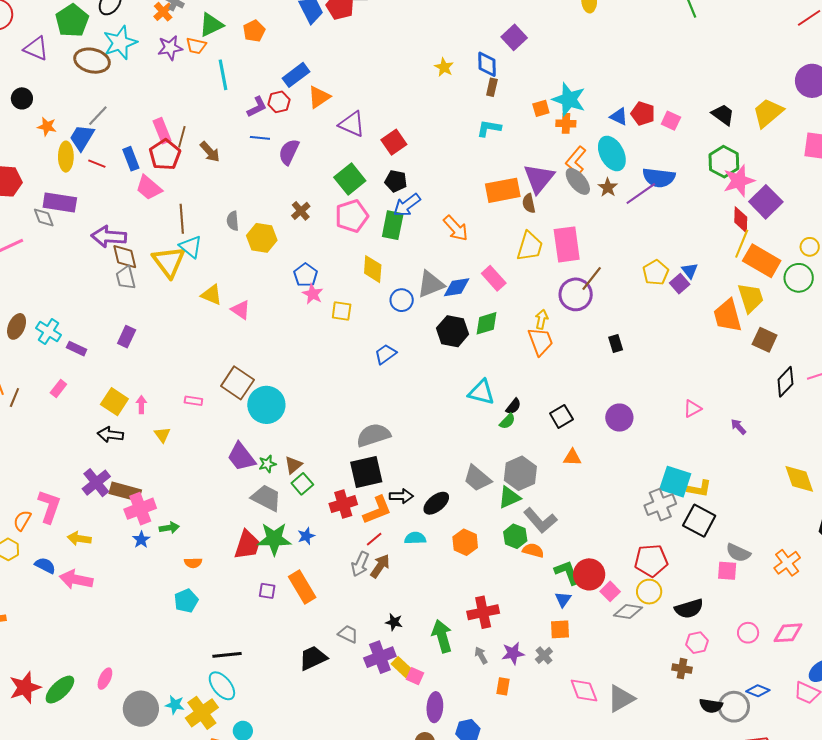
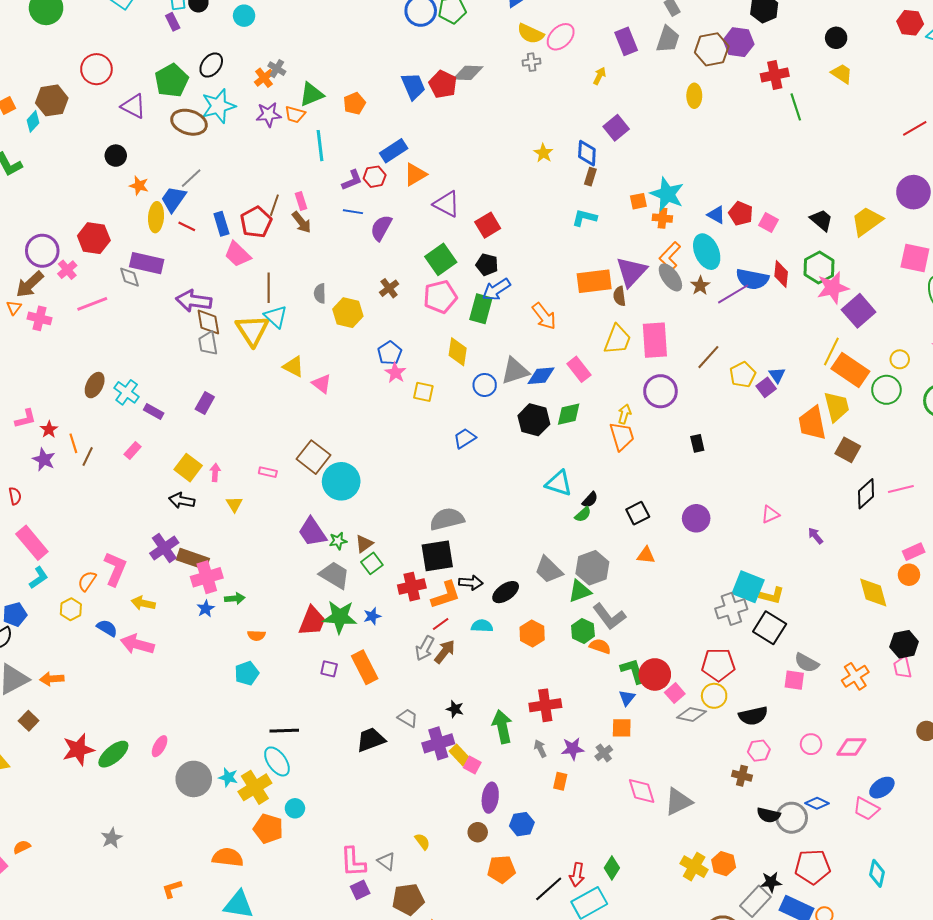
pink rectangle: (162, 131) -> (301, 201), moved, size x0.7
red diamond: (741, 220) -> (781, 274), moved
brown line: (592, 278) -> (708, 357), moved

